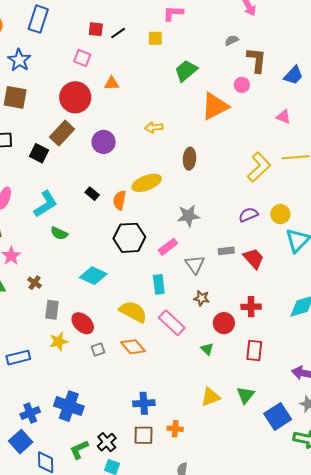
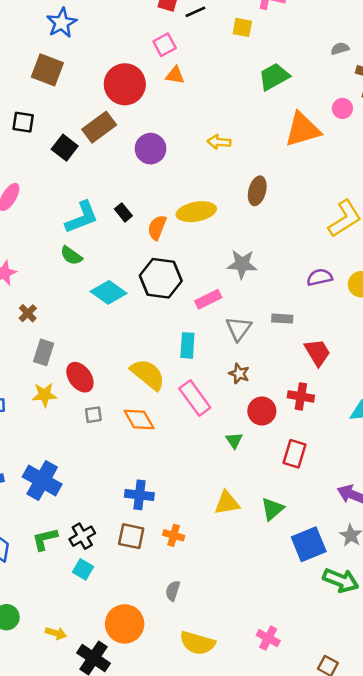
pink square: (82, 58) -> (165, 45), moved, turned 30
cyan L-shape: (46, 204) -> (82, 217), moved
red trapezoid: (254, 259) -> (317, 352), moved
cyan diamond: (93, 276) -> (109, 292), moved

